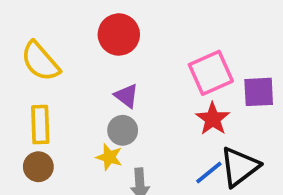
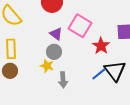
pink square: (211, 73) -> (80, 26), moved, turned -35
black triangle: (240, 167) -> (115, 71), turned -30

